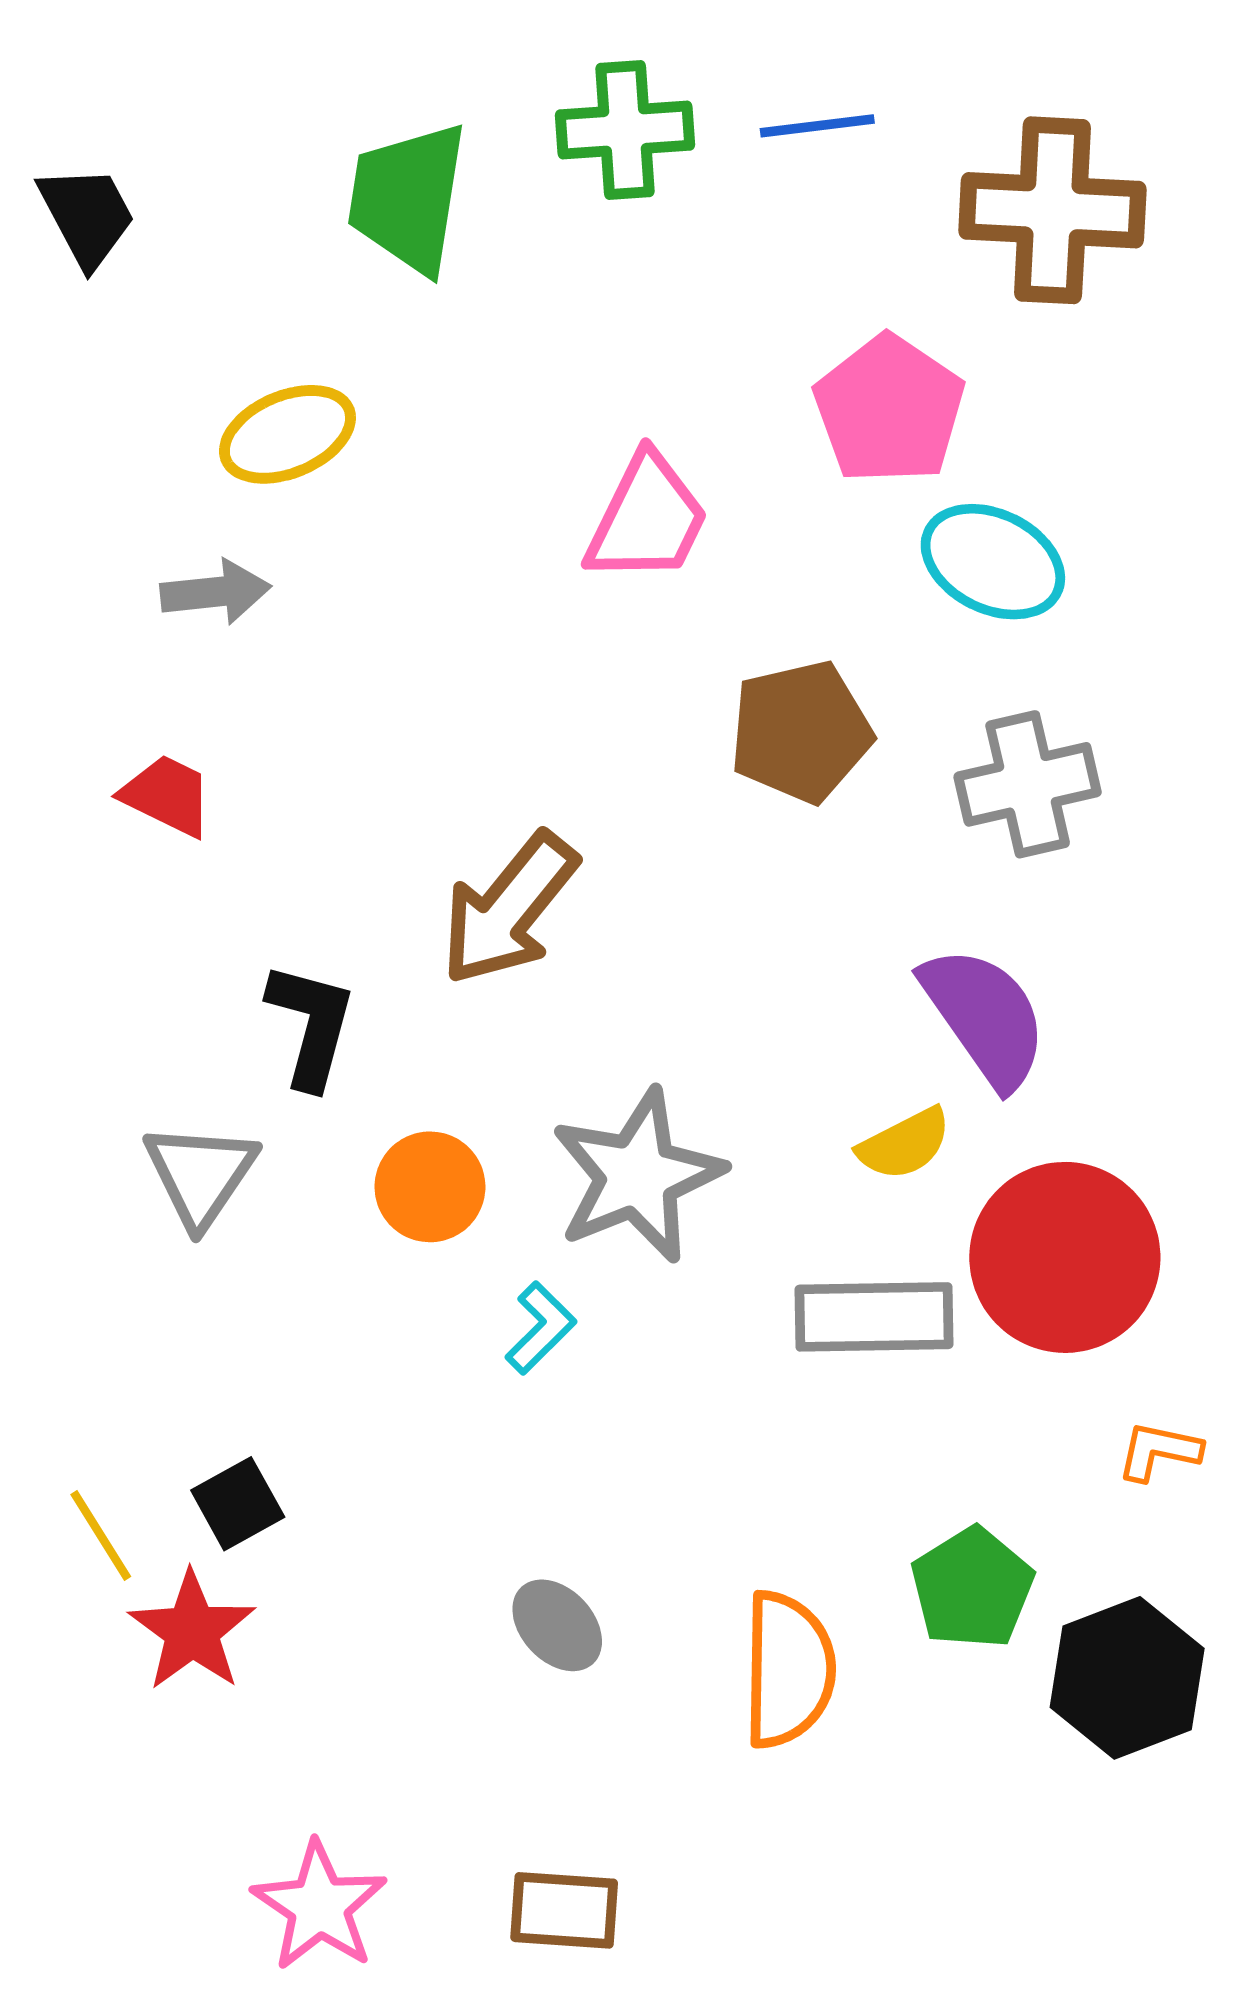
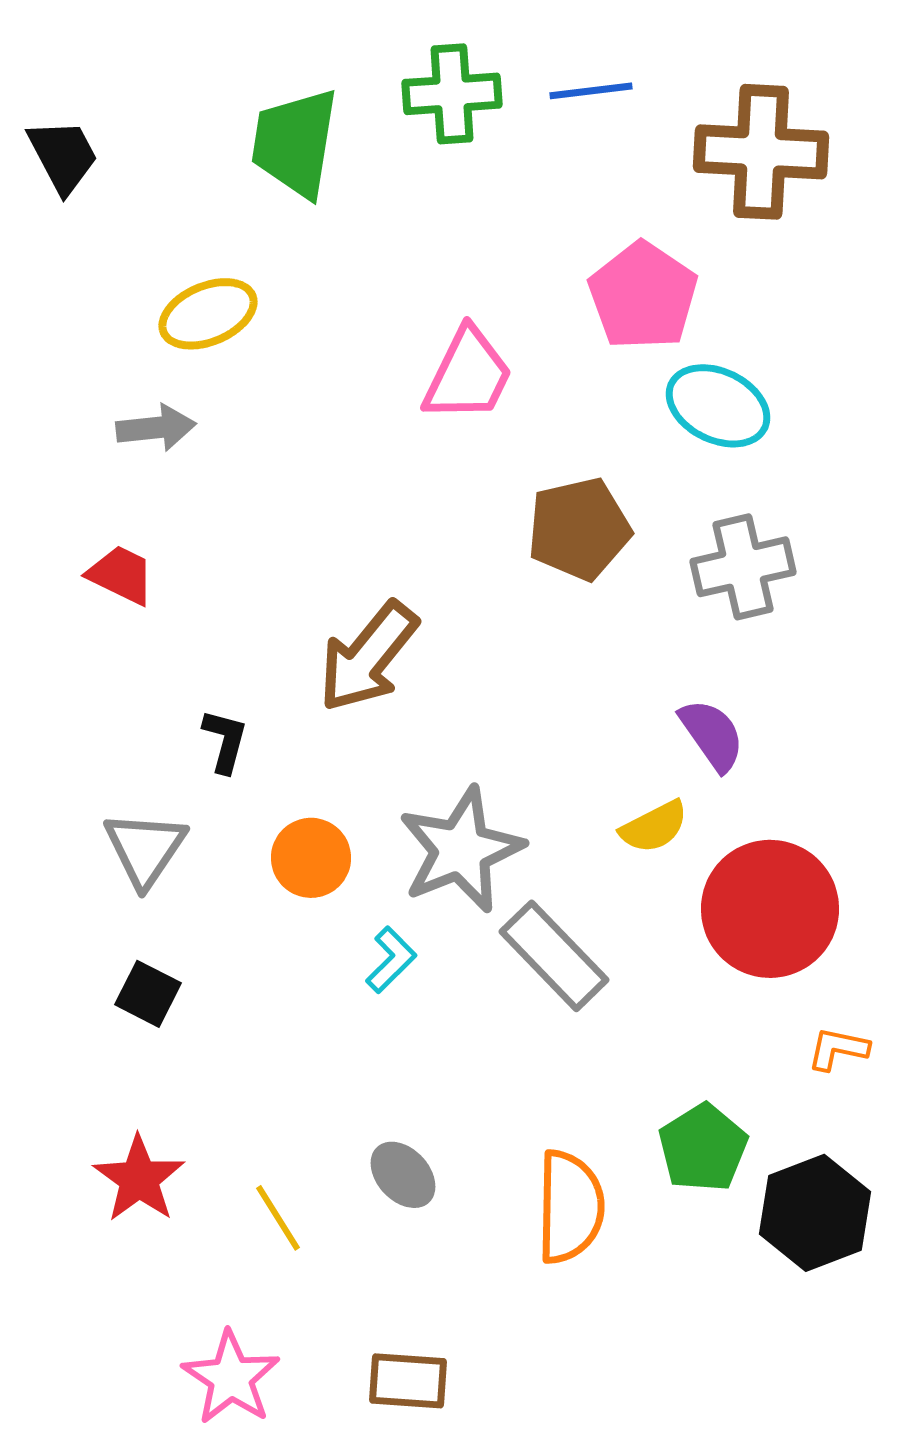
purple semicircle: (985, 1017) -> (712, 735), size x0.7
black L-shape: (311, 1025) -> (225, 741), size x0.7
gray rectangle: (874, 1317) -> (554, 956), moved, turned 47
black square: (238, 1504) -> (148, 994), moved, turned -34
yellow line: (101, 1535) -> (278, 1218), moved

